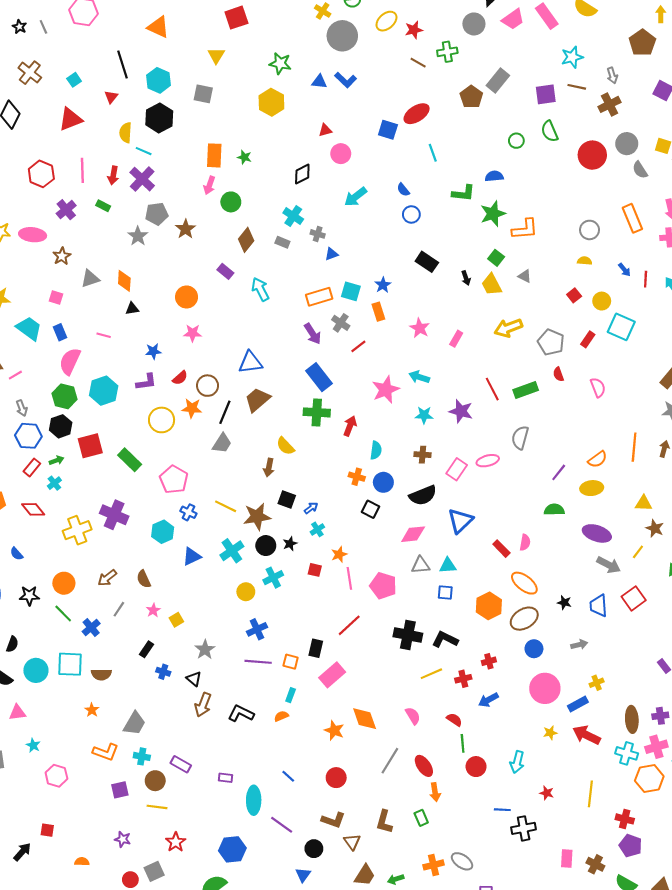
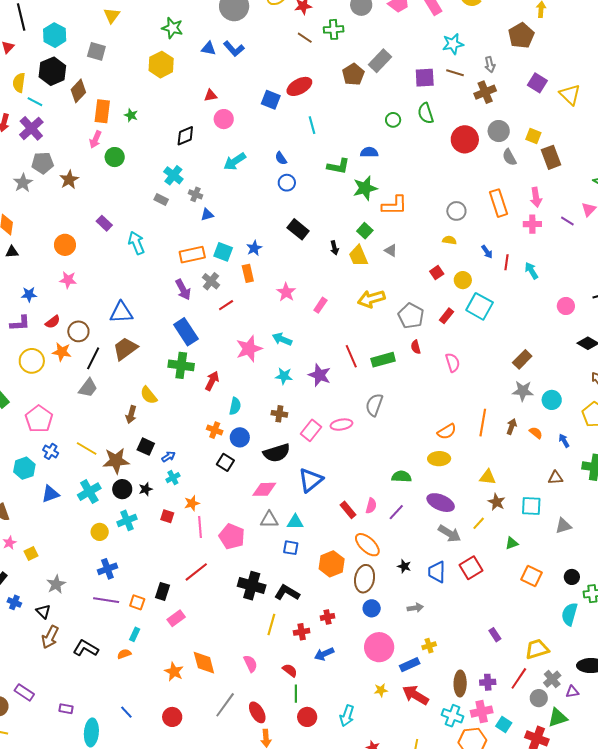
brown diamond: (246, 240) -> (78, 91), moved
purple line: (559, 472) -> (396, 512), moved
brown ellipse: (524, 619) -> (365, 579), turned -52
yellow line: (431, 674) -> (271, 625), turned -55
pink rectangle: (332, 675) -> (176, 618), size x0.7

